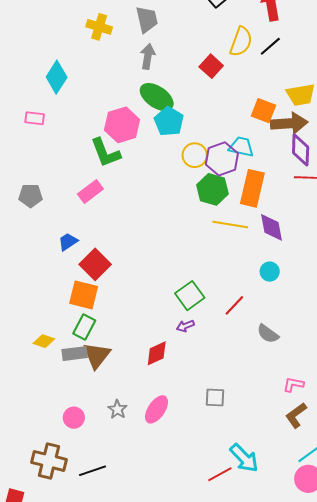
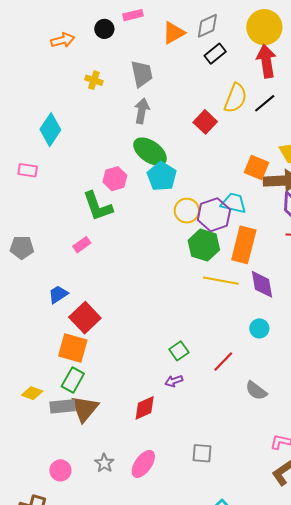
yellow cross: (99, 27) -> (94, 80), size x0.7
pink hexagon: (122, 125) -> (115, 179), size x0.7
pink rectangle: (90, 191) -> (82, 245), size x0.7
green square: (190, 296) -> (179, 351), size x0.7

